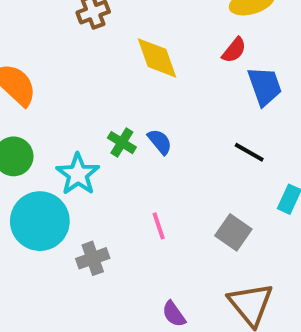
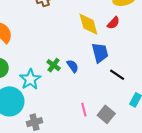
yellow diamond: (157, 58) -> (88, 24), moved
blue trapezoid: (265, 86) -> (100, 53), moved
pink line: (159, 226) -> (84, 110), moved

